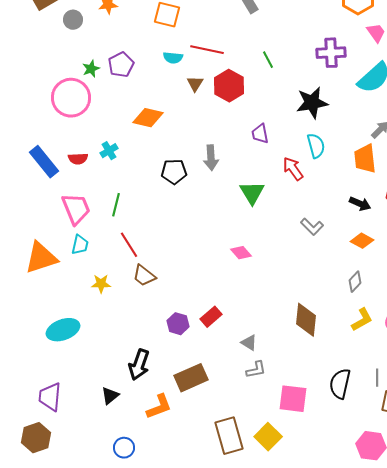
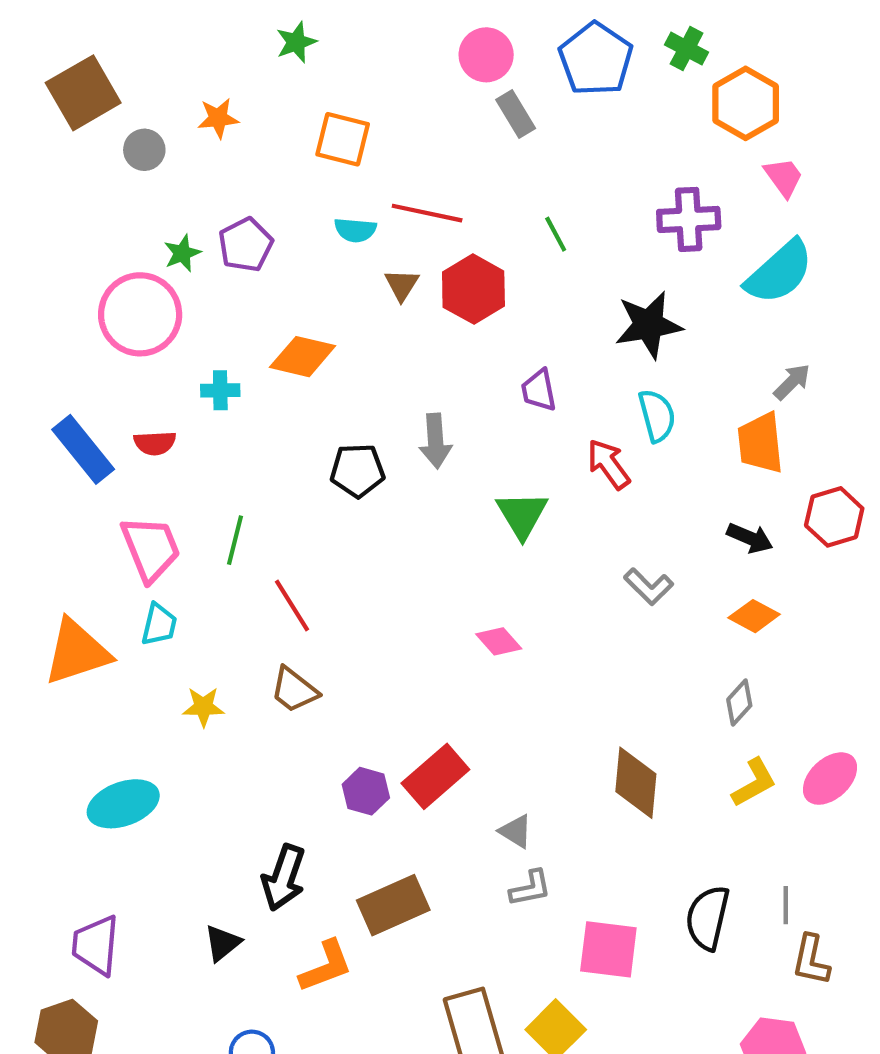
cyan cross: (109, 151) -> (220, 390), moved, turned 30
red line: (129, 245) -> (292, 606), moved
red rectangle: (211, 317) -> (435, 776), size x1.4

